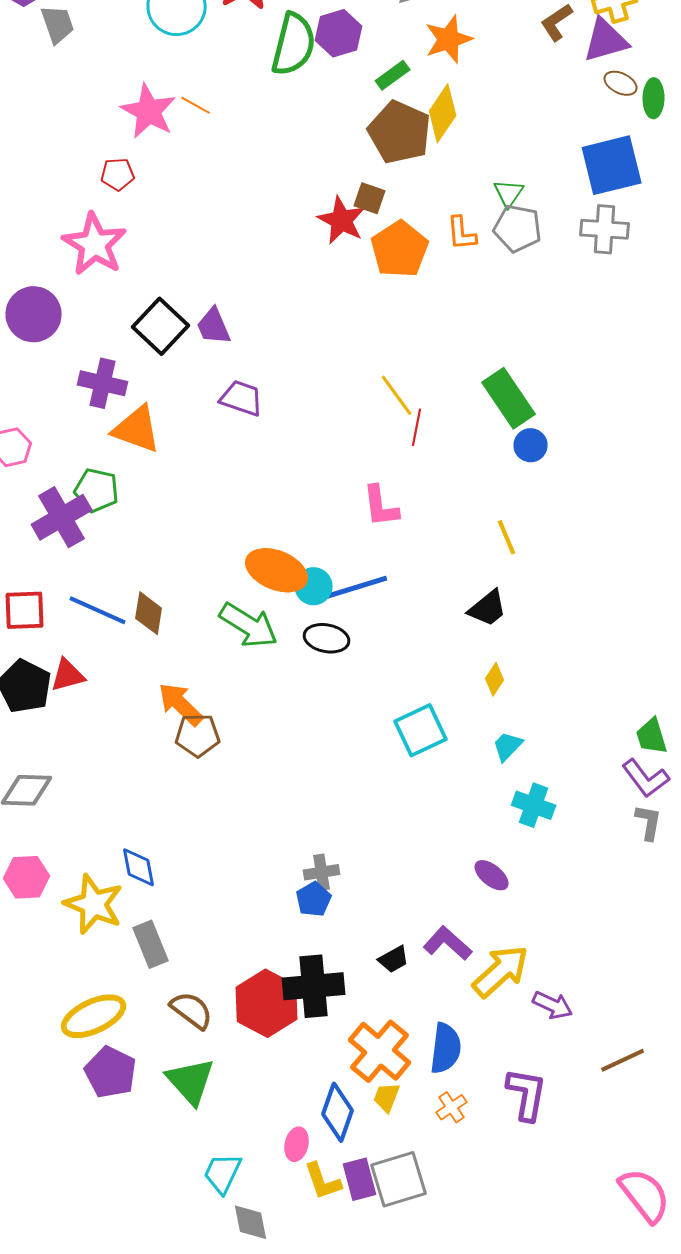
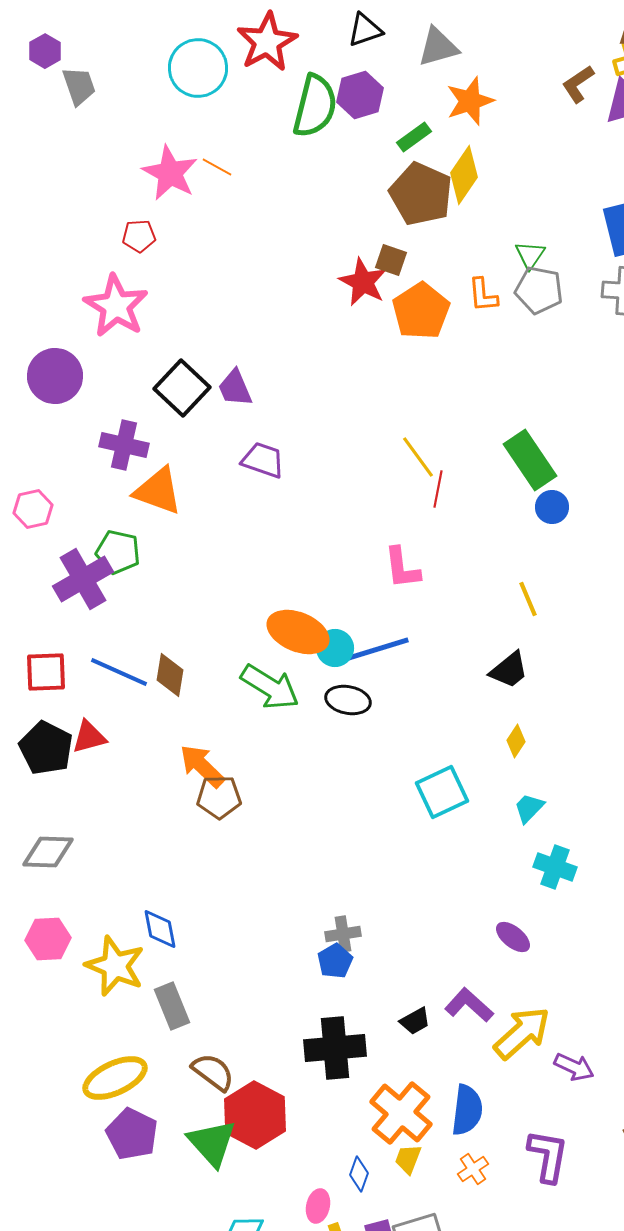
red hexagon: (267, 1003) -> (255, 1115), moved
blue diamond: (338, 1112) -> (359, 1174), size x0.6

